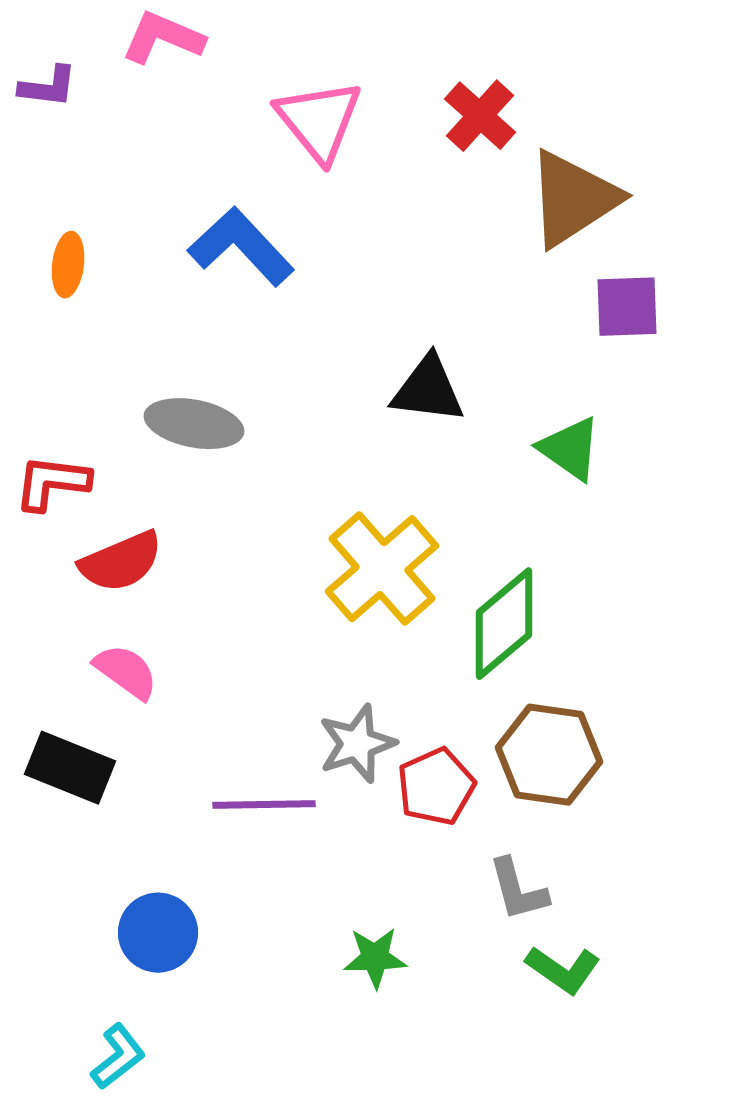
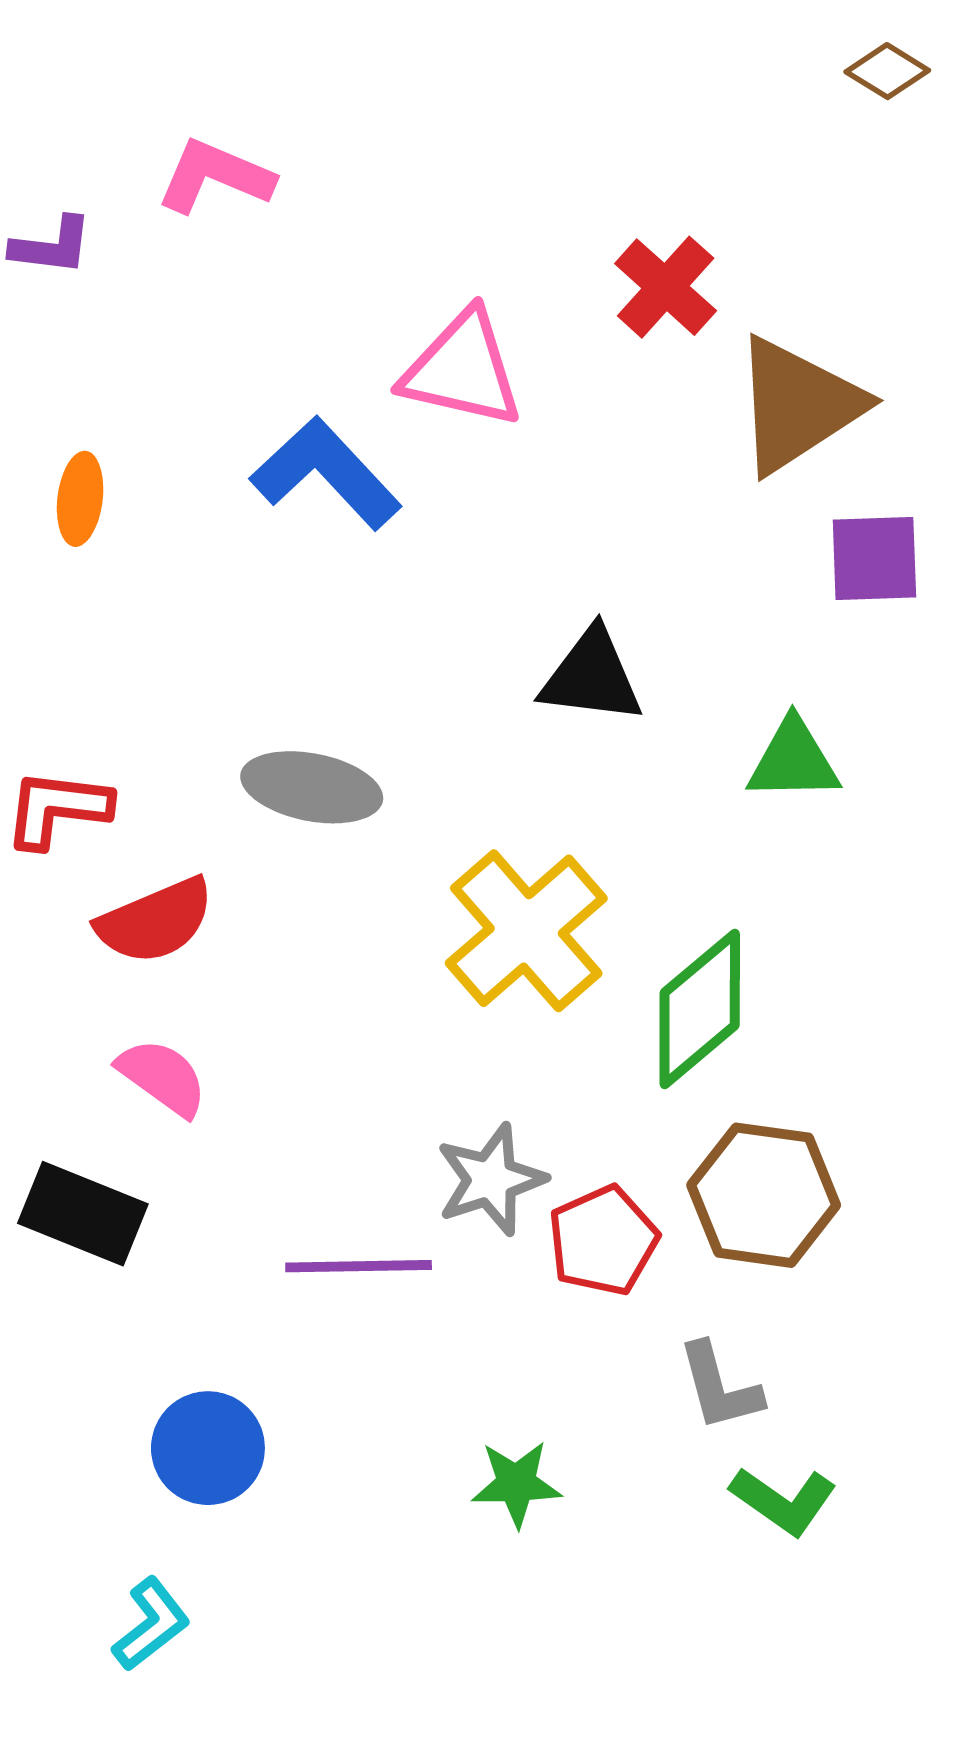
pink triangle: (319, 121) -> (462, 369), moved, turned -38
gray ellipse: (194, 424) -> (312, 787), moved
green triangle: (570, 449) -> (793, 760), turned -36

